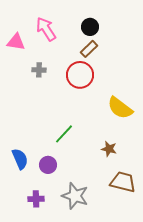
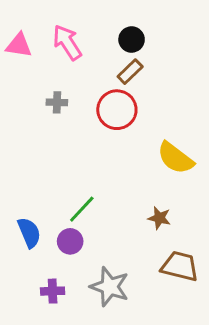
pink triangle: (16, 42) -> (19, 45), moved
green line: (64, 134) -> (82, 209), moved

